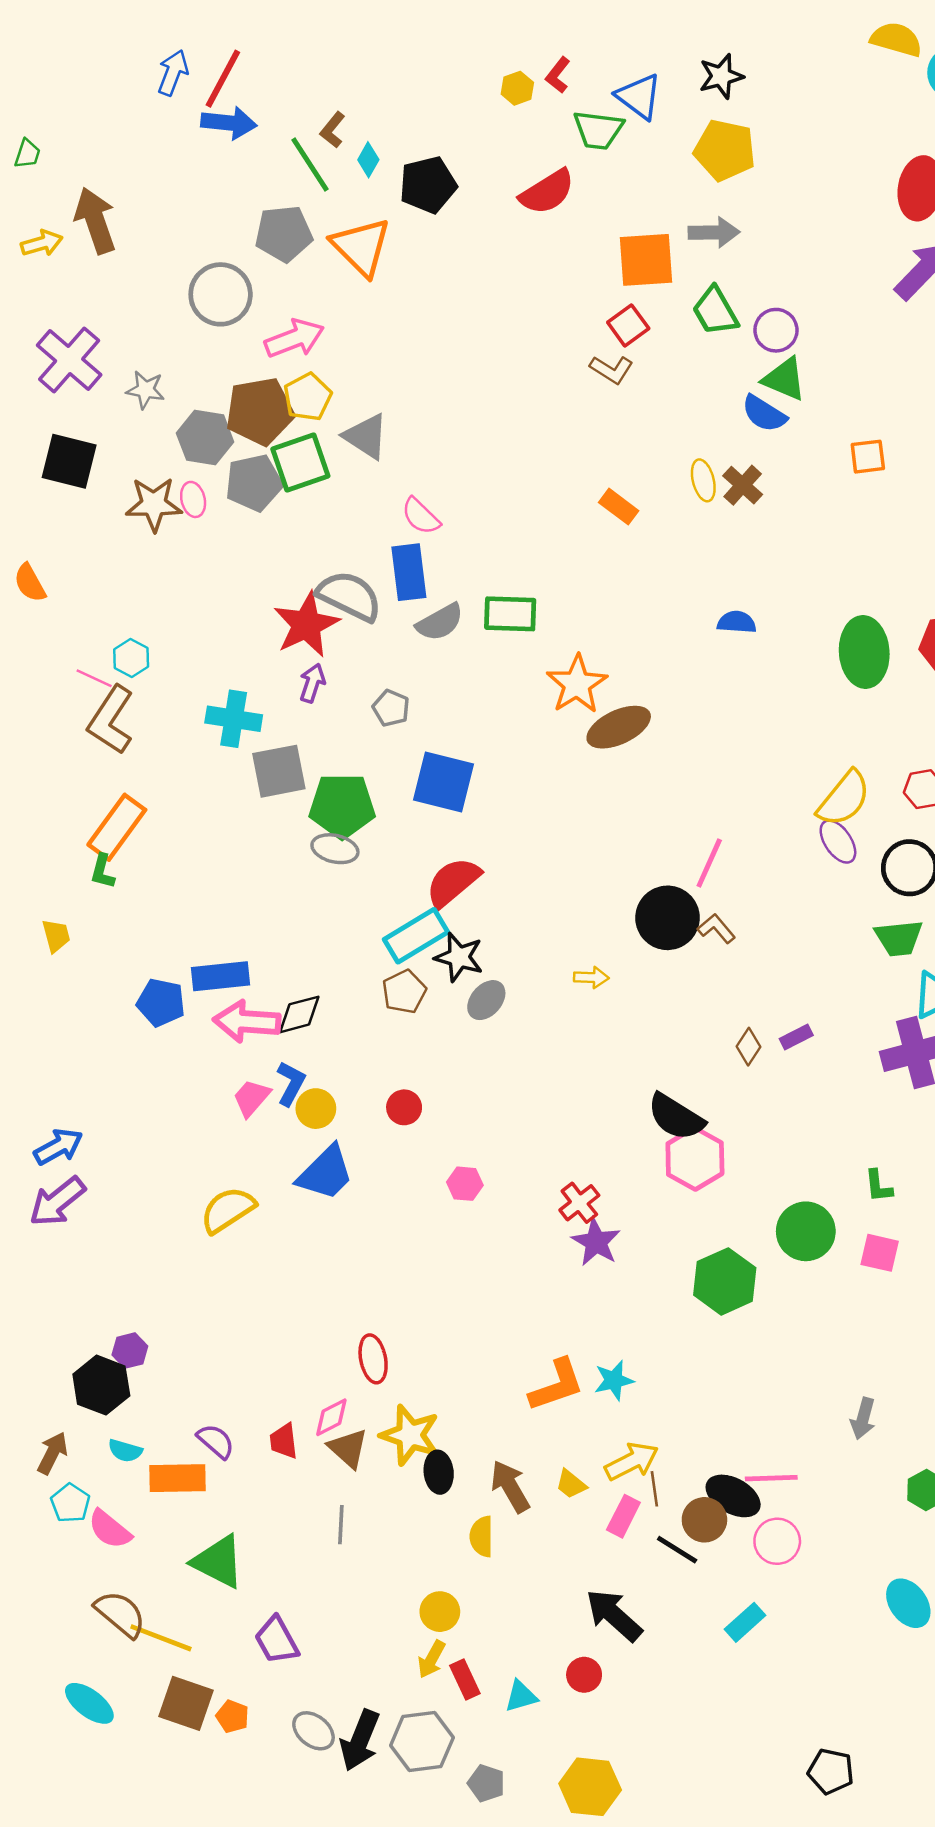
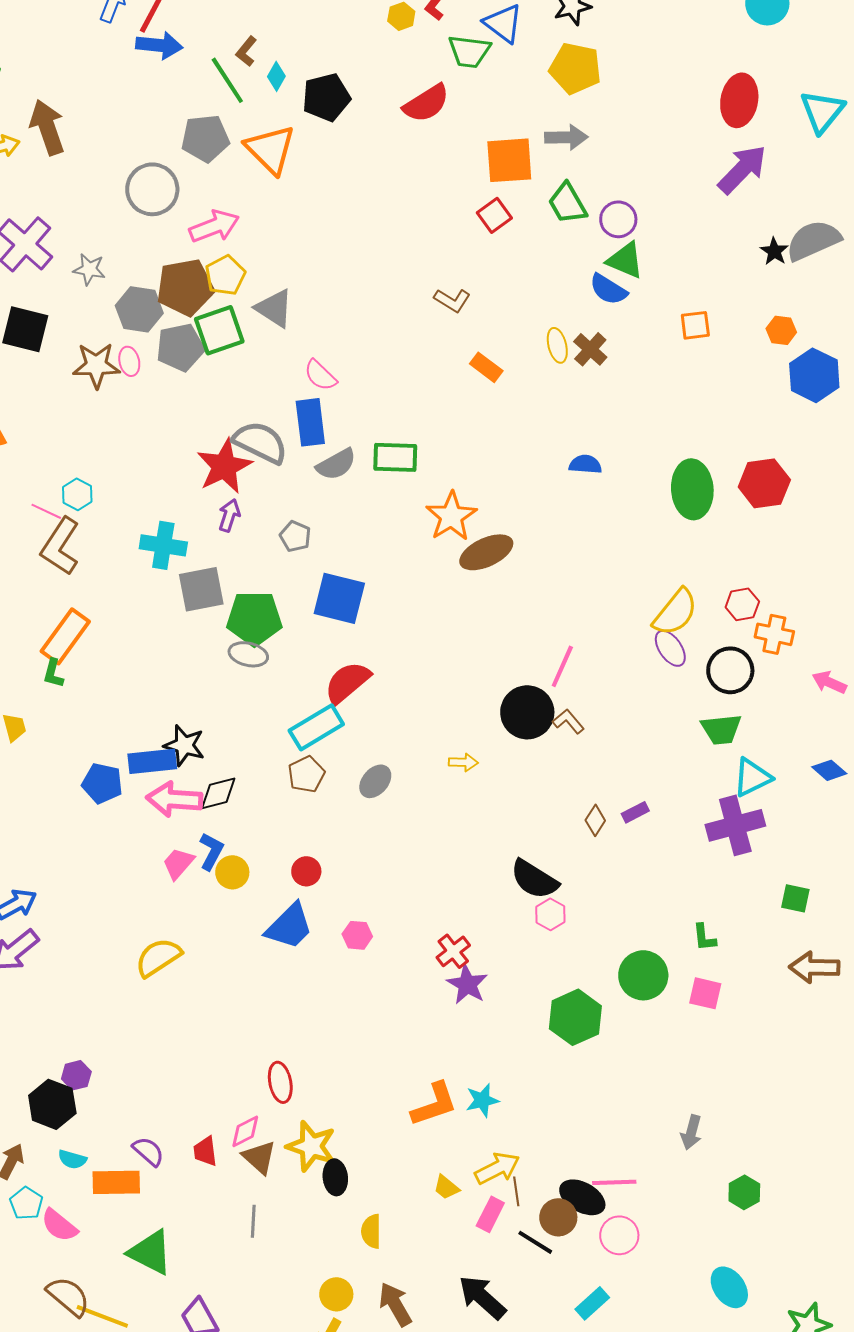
brown L-shape: (611, 370) -> (452, 300), moved
black star: (459, 957) -> (184, 745), moved
pink hexagon: (695, 1159) -> (550, 914), size x0.6
blue trapezoid: (325, 1173) -> (289, 926), moved
brown arrow: (510, 1486) -> (395, 1304), moved

